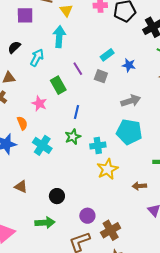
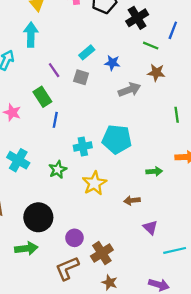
green rectangle: (58, 85) -> (42, 97), moved
gray arrow: (131, 101) -> (129, 90), moved
green star: (73, 137) -> (58, 170), moved
cyan cross: (98, 145) -> (83, 146), moved
black circle: (57, 196) -> (38, 217), size x1.6

